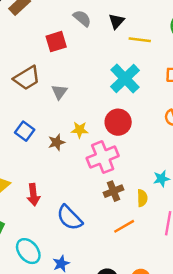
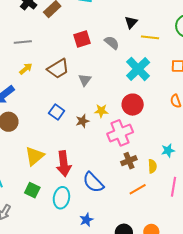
gray semicircle: (82, 18) -> (112, 43), moved
red arrow: (33, 195) -> (64, 164), size x1.4
cyan ellipse: (28, 251) -> (61, 198), moved, turned 50

